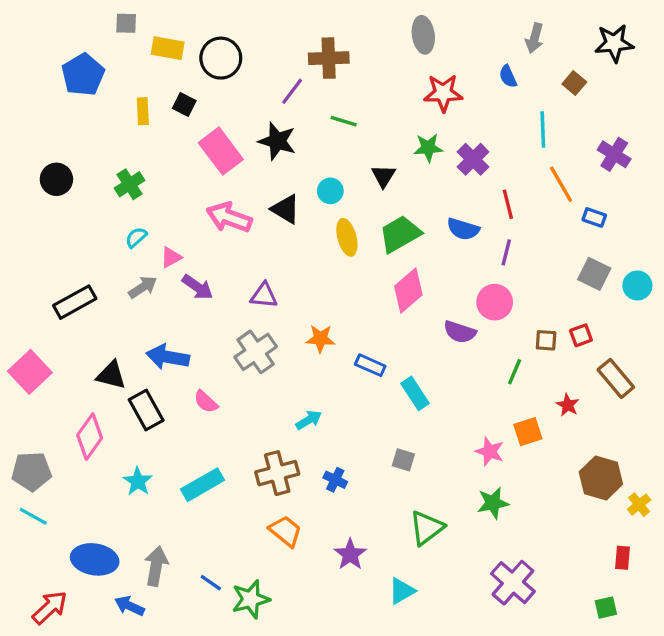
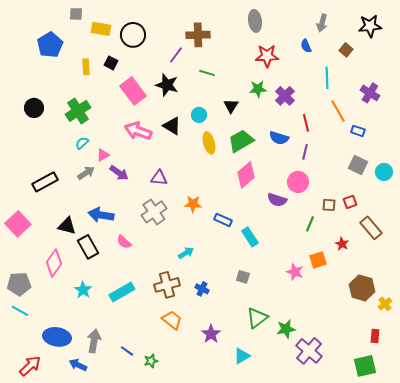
green cross: (129, 184) -> (78, 111), size x1.4
green star: (493, 503) -> (286, 329), moved
green star: (251, 599) -> (151, 361), size x0.6
green square: (606, 608) -> (365, 366), size x1.6

